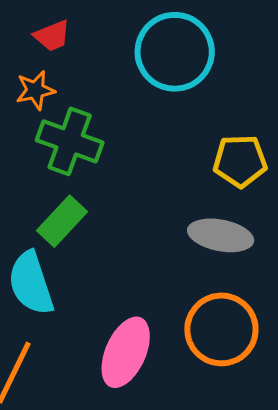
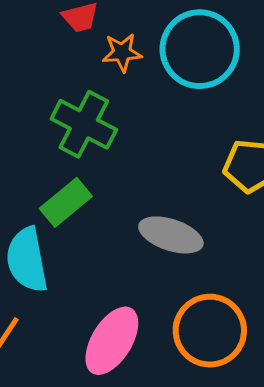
orange star: (35, 90) -> (122, 53), moved
gray ellipse: (221, 235) -> (171, 235), moved

